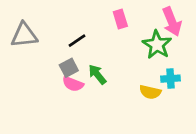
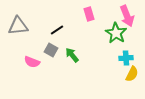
gray square: (69, 68) -> (51, 50), turned -32
pink semicircle: (73, 84) -> (32, 62), moved
yellow semicircle: (150, 92) -> (132, 74), moved, turned -77

